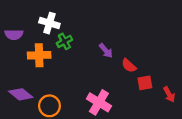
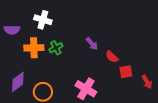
green cross: (64, 41) -> (56, 48), moved
purple diamond: (21, 94) -> (18, 82), turned -75

